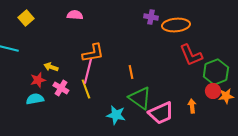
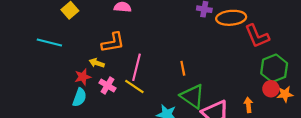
orange L-shape: (93, 53) -> (113, 43), moved
red L-shape: (191, 55) -> (257, 36), moved
yellow line: (86, 89) -> (134, 87), turned -36
cyan semicircle: (35, 99) -> (80, 97), turned 120

